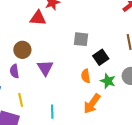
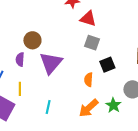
red triangle: (38, 18) -> (88, 19), moved
purple triangle: (45, 68) -> (51, 63), size x1.4
green star: (108, 81) -> (113, 105), moved

